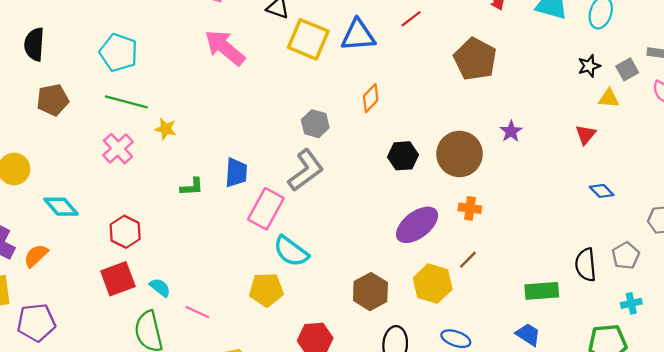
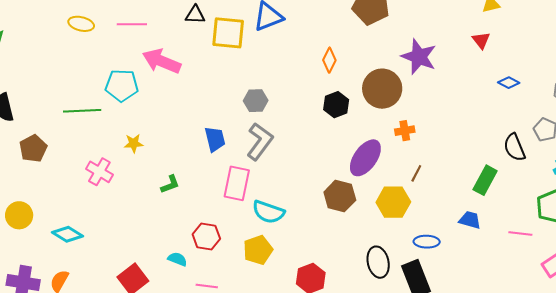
cyan pentagon: (119, 53) -> (122, 85), moved
orange diamond: (371, 98) -> (329, 60), moved
green line: (126, 102) -> (82, 111), moved
purple star: (511, 131) -> (419, 57), size x1.8
blue trapezoid: (236, 173) -> (215, 139), moved
red hexagon: (125, 232) -> (206, 237), moved
cyan semicircle: (160, 288) -> (177, 259), moved
green rectangle: (542, 291) -> (485, 180), turned -40
brown hexagon: (370, 292) -> (340, 196), moved
blue trapezoid: (528, 334) -> (470, 220), moved

